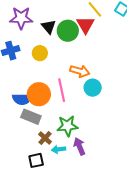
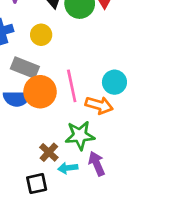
orange arrow: (80, 71) -> (99, 105), moved
gray rectangle: (31, 117) -> (25, 68), moved

